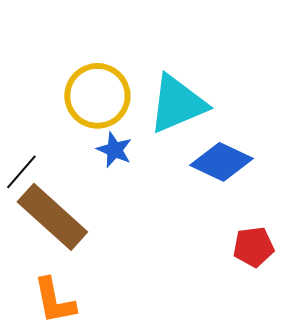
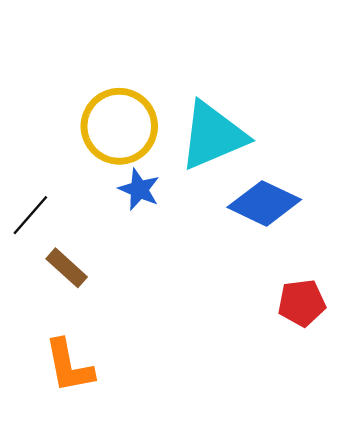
brown rectangle: (52, 217) -> (67, 268), size x0.5

